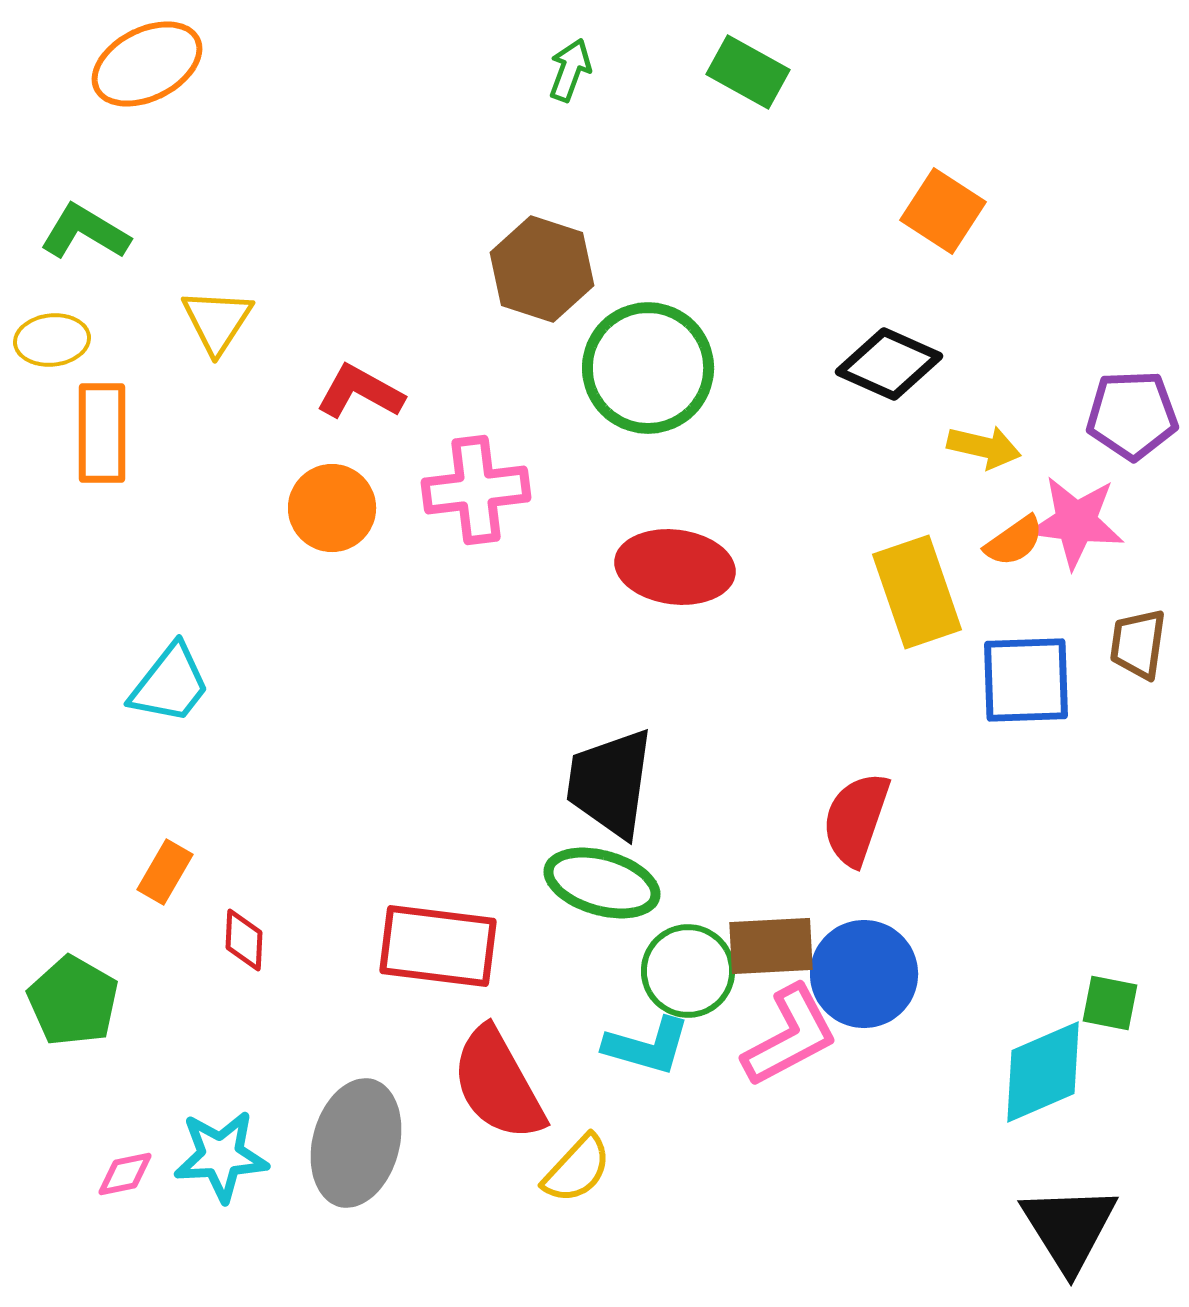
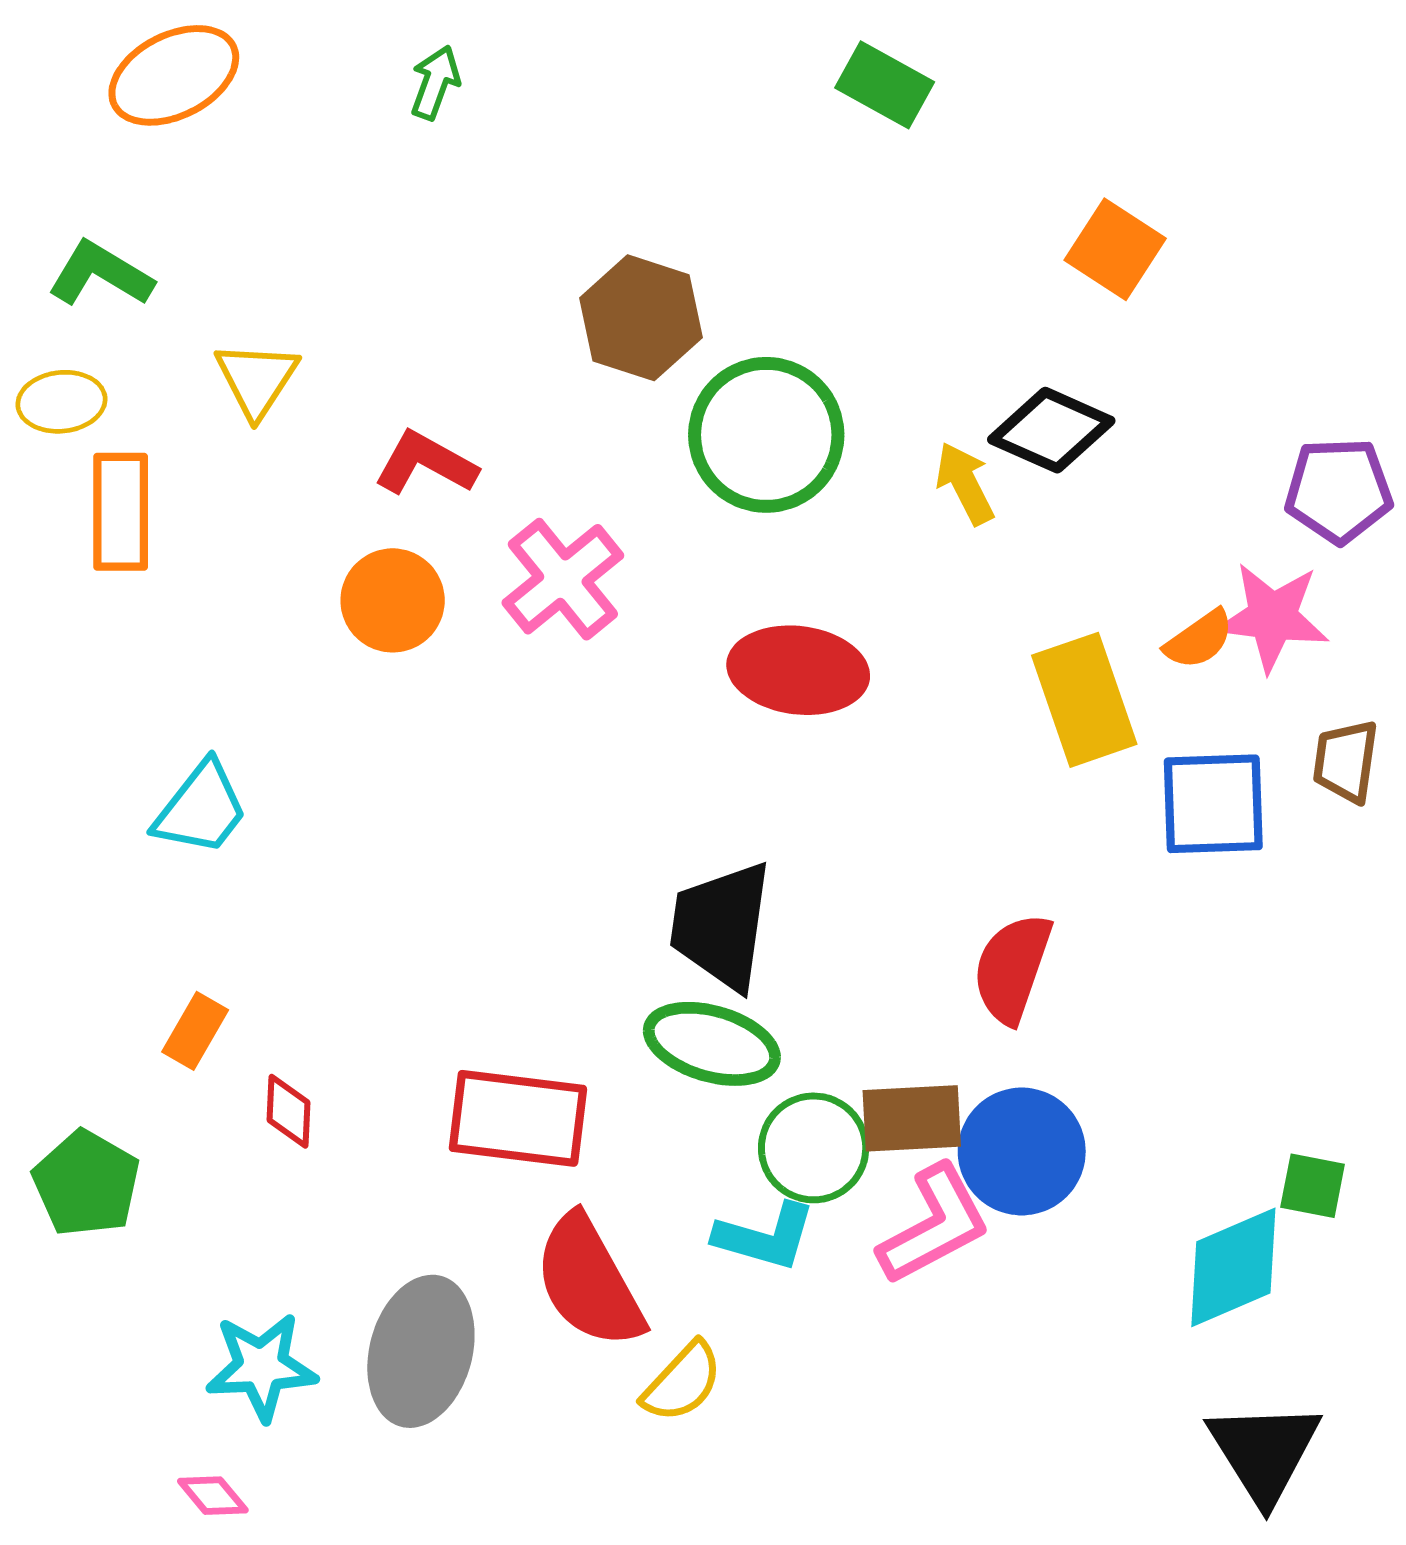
green arrow: (570, 70) -> (435, 83), moved
yellow arrow: (984, 447) -> (965, 483), moved, turned -130
pink cross: (476, 490) -> (563, 579), turned -32
pink diamond: (125, 1174) -> (213, 1496), moved, turned 62

